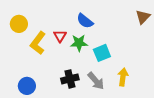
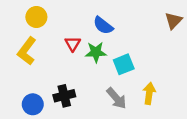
yellow circle: (19, 24) -> (36, 17), moved
yellow L-shape: (38, 43) -> (27, 51), moved
black cross: (70, 79) -> (64, 96), moved

